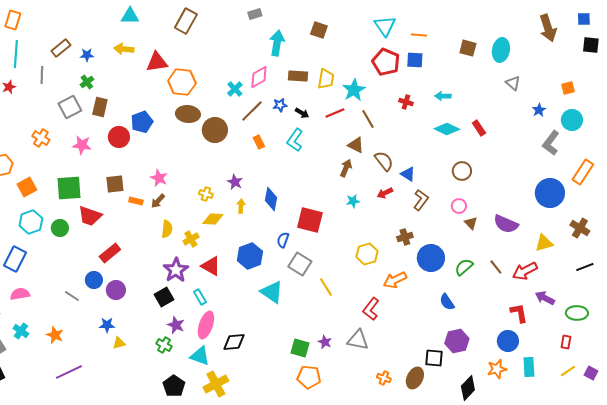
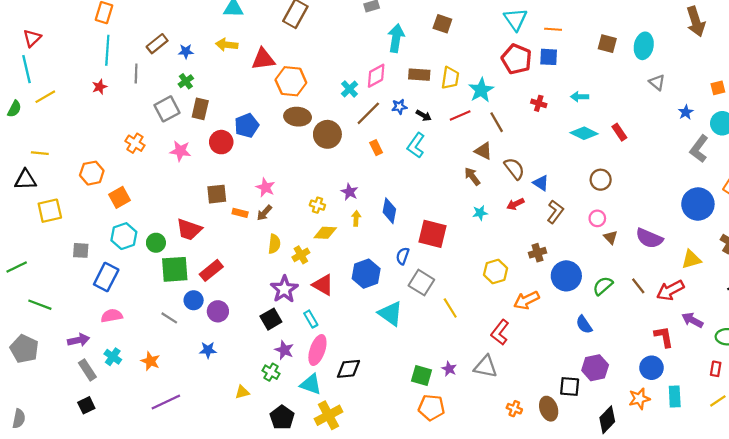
brown arrow: (346, 168) -> (472, 176), turned -60
green square: (69, 188) -> (175, 269), moved
yellow triangle: (119, 343) -> (242, 392), moved
brown ellipse: (415, 378) -> (549, 409), turned -45

